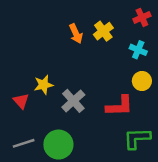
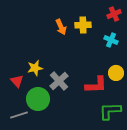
yellow cross: (103, 31) -> (83, 25), turned 35
yellow circle: (142, 81) -> (116, 73), moved
green circle: (58, 145) -> (38, 99), moved

